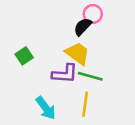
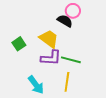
black semicircle: (83, 27) -> (65, 21), turned 77
yellow trapezoid: (78, 53) -> (49, 39), moved

